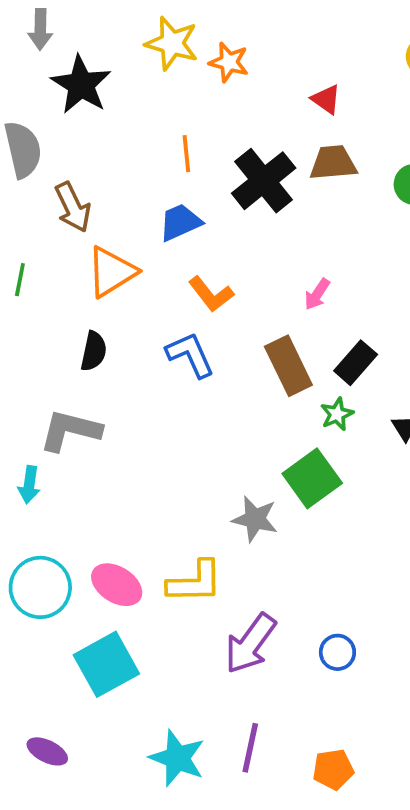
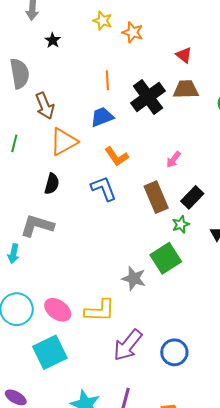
yellow star: (172, 43) -> (103, 21), size x0.7
black star: (81, 85) -> (53, 40), size x0.5
blue circle: (337, 652) -> (174, 352), size x1.4

